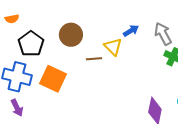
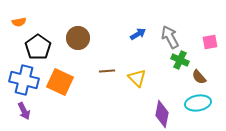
yellow triangle: (113, 47) -> (137, 78), moved
brown line: (94, 59) -> (107, 71), moved

